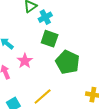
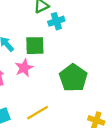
green square: (50, 39) -> (35, 46), moved, turned -30

